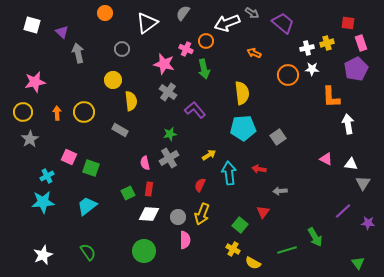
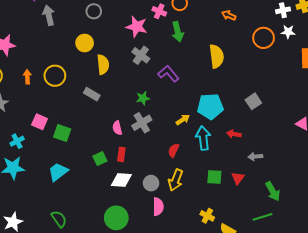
cyan pentagon: (243, 128) -> (210, 106), moved
green square: (240, 225) -> (214, 177), moved, turned -35
green arrow: (315, 237) -> (273, 191), moved

